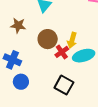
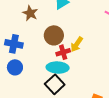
cyan ellipse: (84, 56) -> (58, 68), moved
blue cross: (12, 60) -> (14, 44), turned -30

